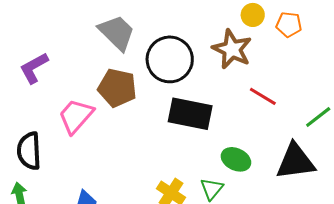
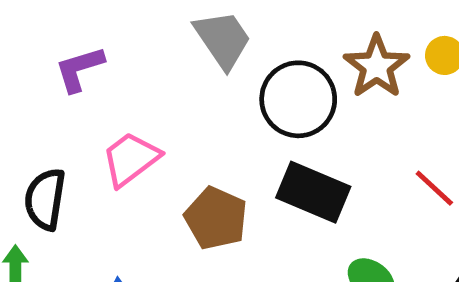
brown star: (232, 49) -> (377, 66), moved
brown pentagon: (117, 88) -> (216, 218), moved

